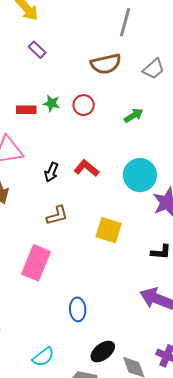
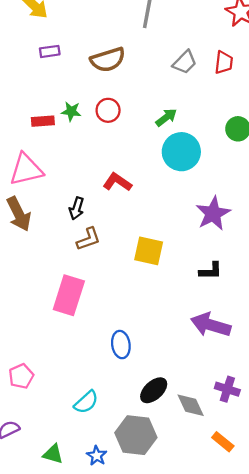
purple rectangle: (37, 50) -> (50, 51), turned -48
brown semicircle: (106, 64) -> (108, 60), moved
black arrow: (51, 172) -> (77, 208), moved
cyan circle: (140, 175) -> (181, 152), moved

